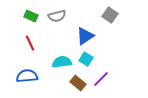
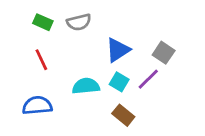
gray square: (110, 15) -> (164, 53), moved
purple line: (101, 79) -> (148, 79), moved
brown rectangle: (78, 83) -> (123, 115), moved

